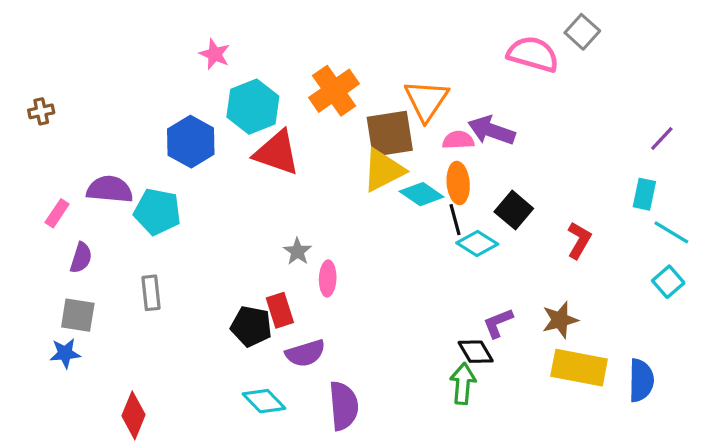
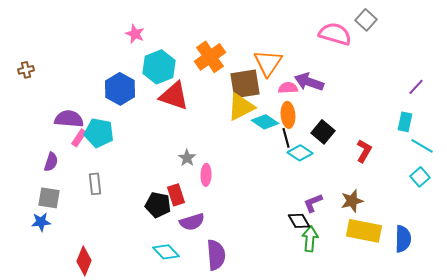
pink rectangle: (57, 213) -> (79, 138), moved
green arrow: (463, 384) -> (310, 239), moved

